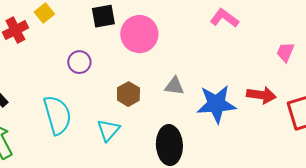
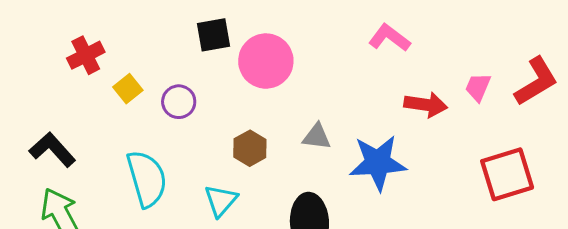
yellow square: (44, 13) -> (128, 89), moved
red arrow: (261, 95) -> (426, 105), moved

